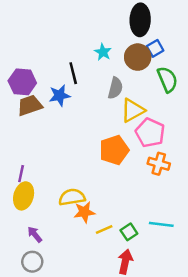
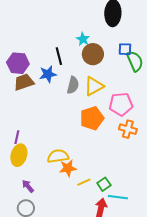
blue square: (155, 48) -> (125, 49), moved, turned 32
brown circle: (138, 57) -> (93, 54), moved
gray semicircle: (115, 88) -> (73, 85), moved
yellow triangle: (133, 110) -> (94, 86), moved
pink pentagon: (150, 133) -> (121, 104), turned -30
cyan line: (161, 224) -> (118, 197), moved

